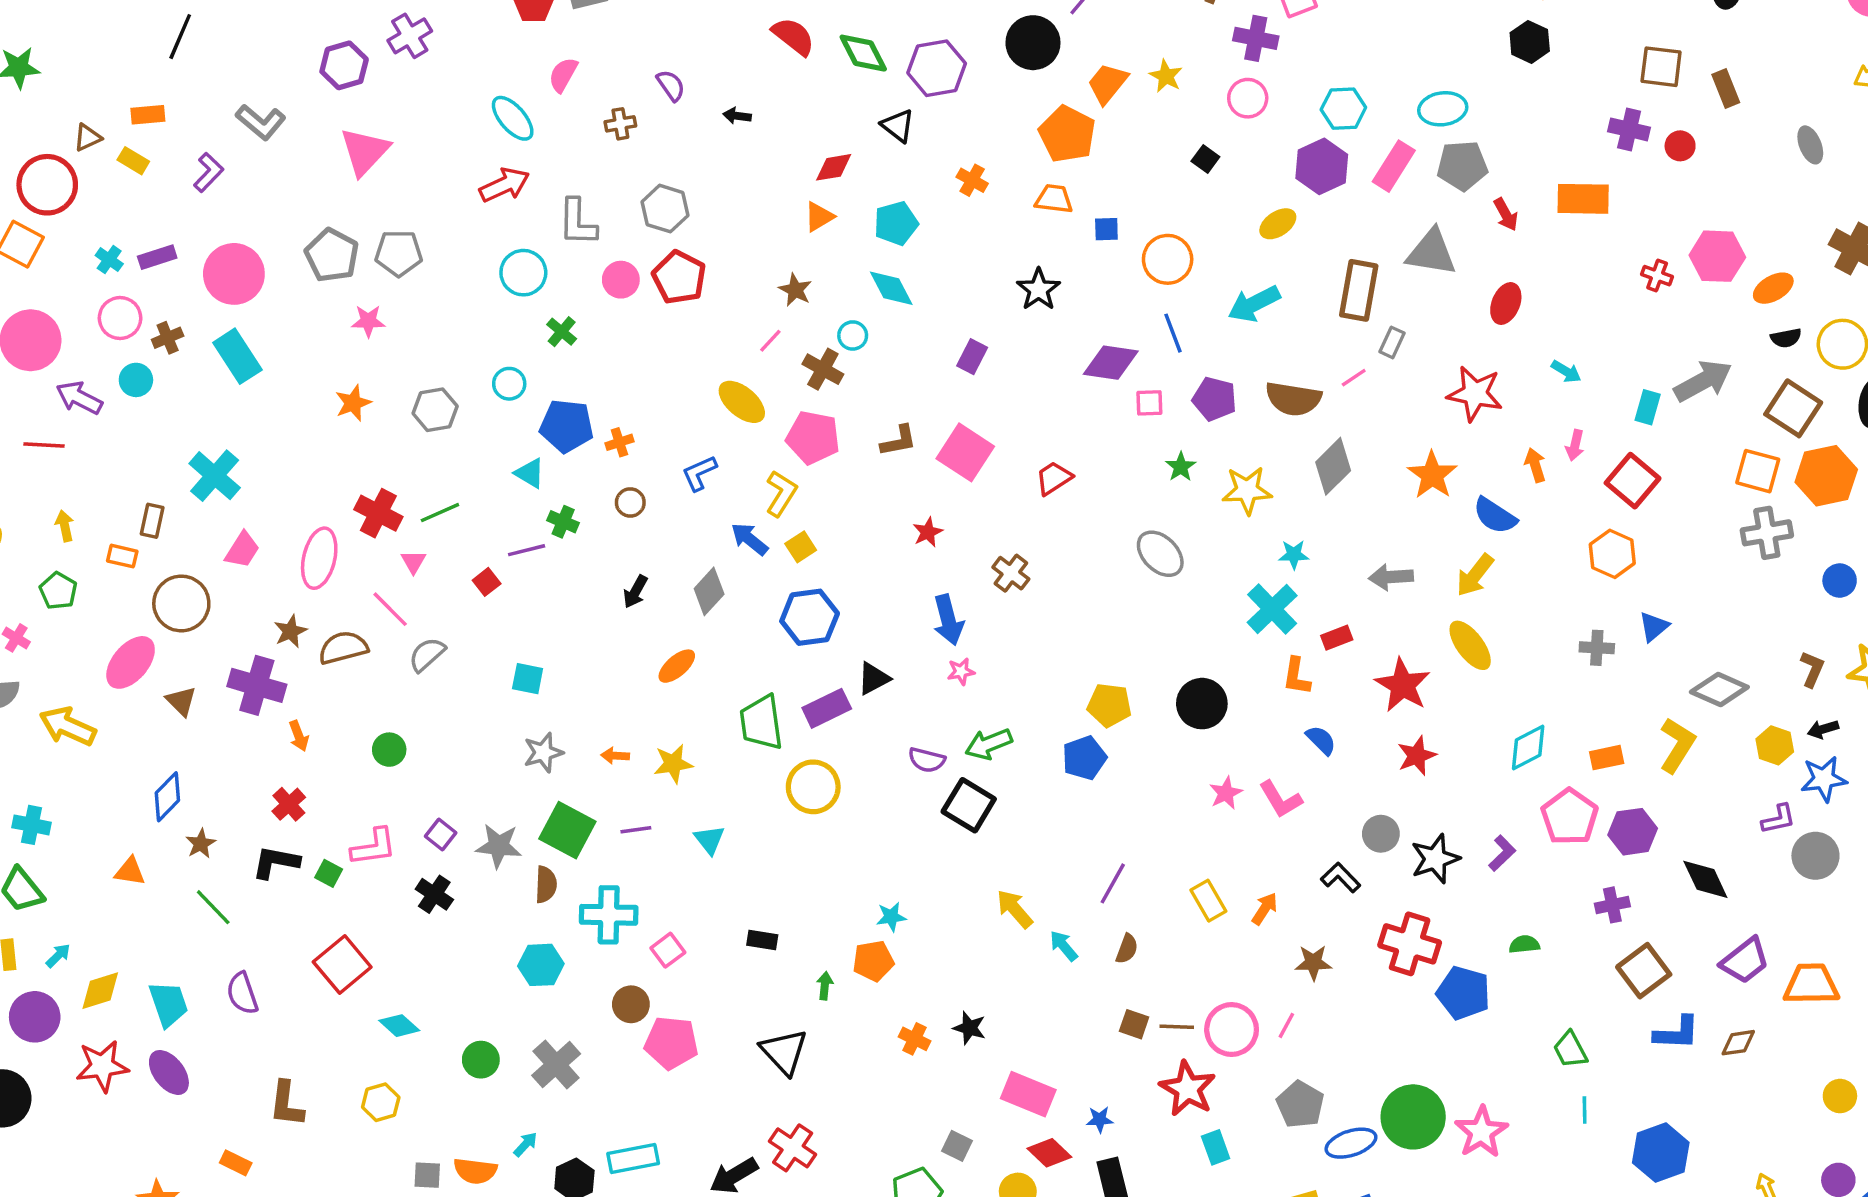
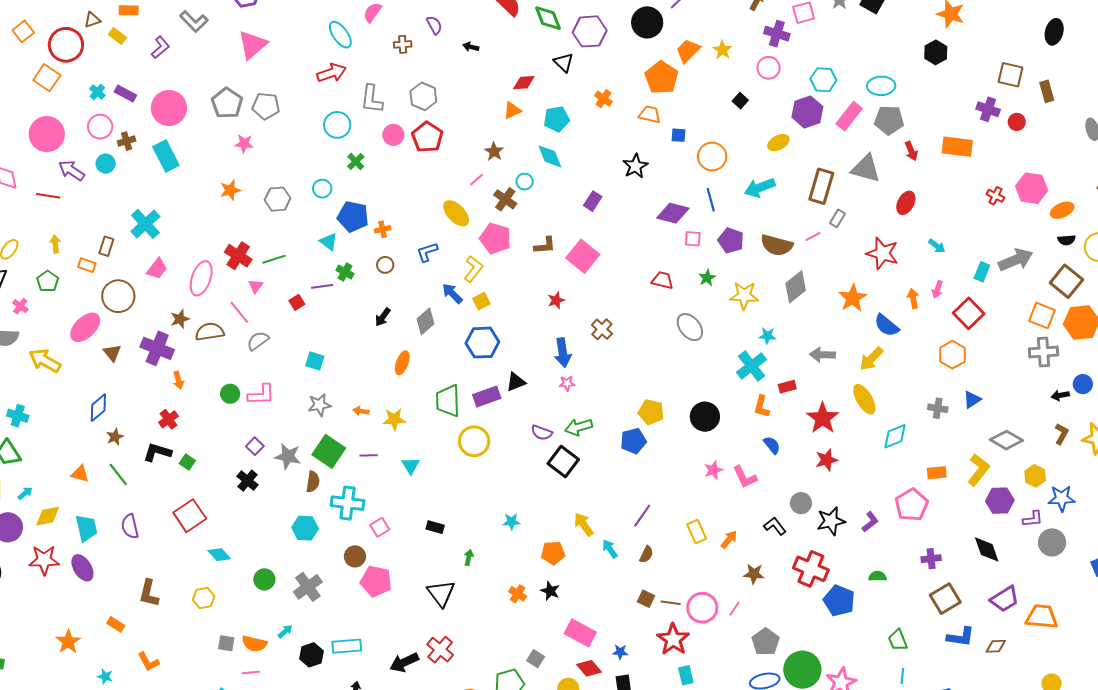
purple rectangle: (157, 257) -> (125, 94), turned 40
red trapezoid: (1054, 478) -> (662, 280), moved, turned 40
orange ellipse: (677, 666) -> (402, 363), turned -35
black arrow: (1823, 729) -> (1060, 395), moved
cyan diamond: (1528, 747) -> (895, 436), moved
purple hexagon: (1633, 832) -> (1000, 501), moved
pink L-shape: (374, 847) -> (261, 395), moved
orange triangle: (130, 871) -> (80, 474), moved
orange pentagon: (873, 961) -> (553, 553), moved
gray pentagon: (1300, 1104) -> (766, 642), moved

